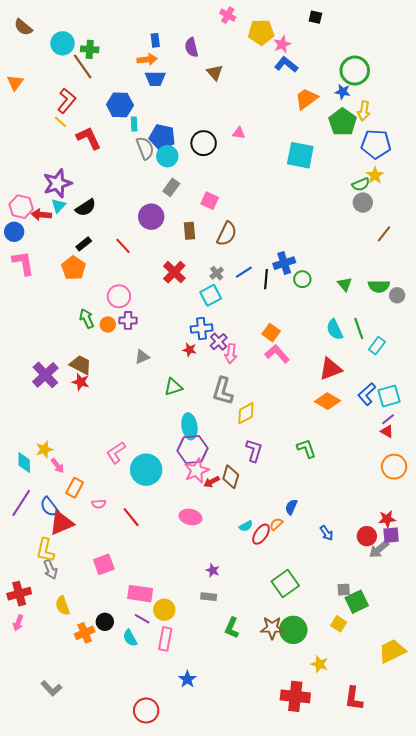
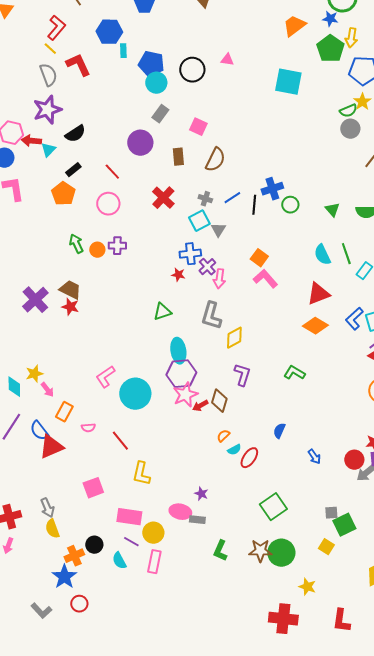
gray semicircle: (145, 148) -> (48, 75), moved
cyan triangle: (58, 206) -> (48, 150), moved
gray cross: (217, 273) -> (205, 199), turned -32
pink circle: (119, 296) -> (108, 204), moved
gray triangle: (142, 357) -> (218, 230), moved, turned -35
green L-shape: (306, 448) -> (294, 373), turned -40
pink ellipse: (190, 517) -> (180, 512), moved
orange semicircle: (276, 524) -> (223, 436), moved
yellow L-shape: (45, 550) -> (141, 474), moved
gray arrow: (50, 569) -> (47, 508), moved
blue star: (187, 679) -> (64, 577), moved, size x1.4
red circle: (146, 711) -> (79, 604), moved, size x0.7

